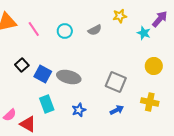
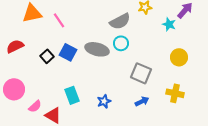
gray semicircle: (95, 30) -> (120, 21), size x1.5
cyan circle: (65, 31) -> (121, 43), moved
blue square: (43, 74) -> (68, 52), moved
gray ellipse: (69, 77) -> (97, 49), moved

